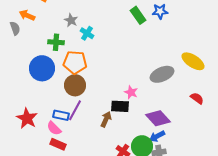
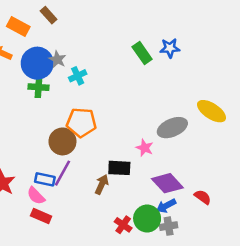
cyan cross: (87, 33) -> (78, 76), turned 32
orange pentagon: (75, 62) -> (81, 123), moved
blue circle: (42, 68) -> (37, 63), moved
pink star: (131, 92) -> (145, 148), moved
red semicircle: (197, 98) -> (203, 197), moved

